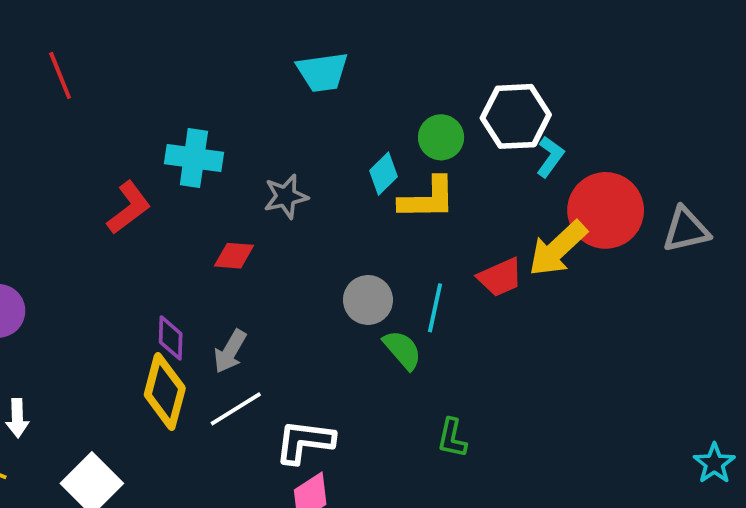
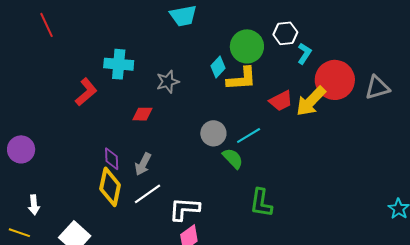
white hexagon: (516, 116) -> (285, 33), size x0.7
green circle: (441, 137) -> (247, 46), size x1.4
red trapezoid: (500, 277) -> (281, 101), moved
cyan line: (435, 308) -> (249, 136), turned 50
green L-shape: (452, 438) -> (261, 203), size x1.4

